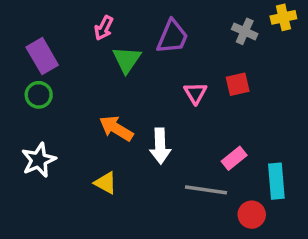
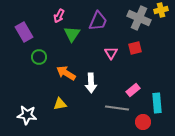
gray cross: (245, 31) -> (139, 18), size x1.6
green circle: (39, 95) -> (39, 57), moved
white star: (39, 160) -> (27, 115), moved, turned 30
yellow triangle: (106, 183) -> (60, 104), turned -40

